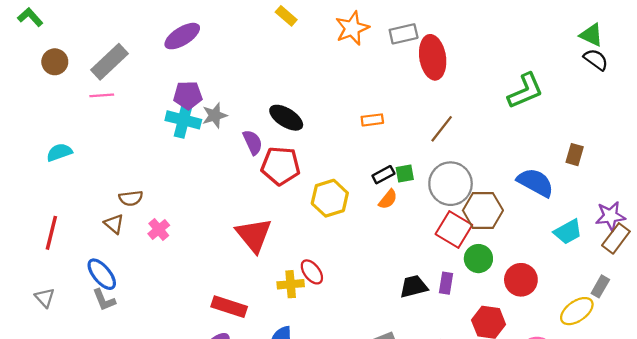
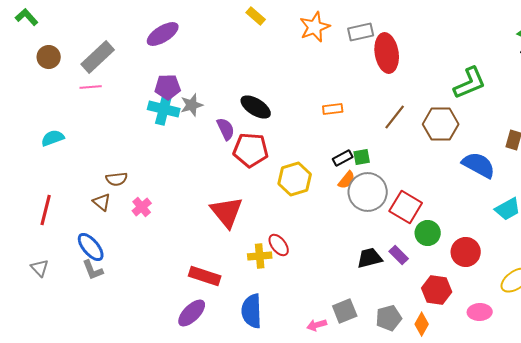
gray circle: (451, 184) -> (368, 192), moved
brown hexagon: (483, 210) -> (441, 124), moved
purple rectangle: (446, 283) -> (399, 255), turned -54

